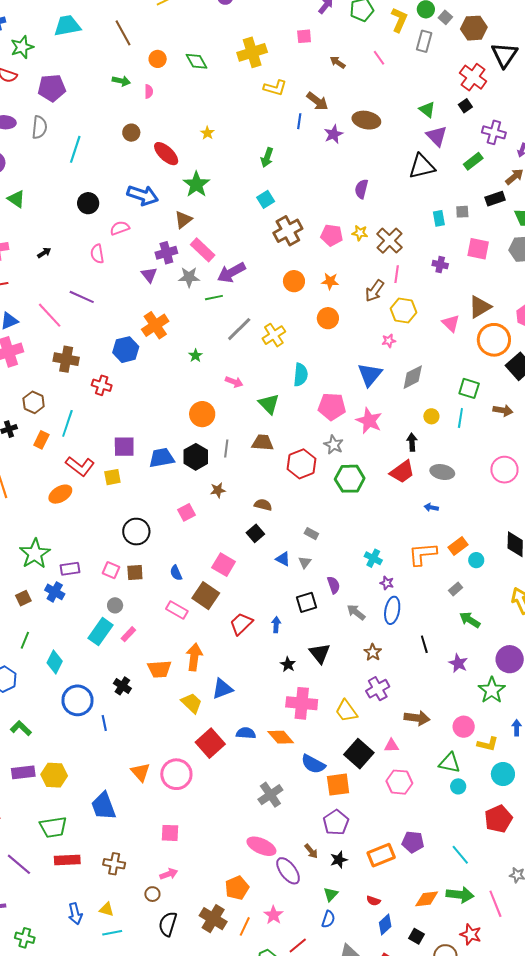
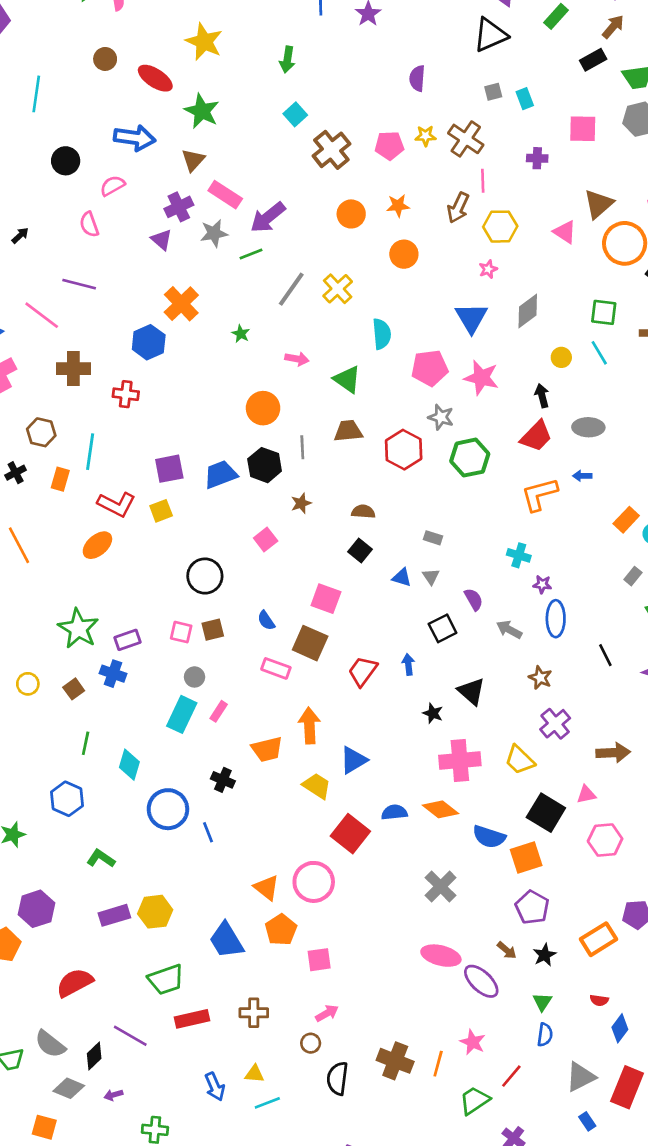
yellow star: (207, 133) -> (204, 42), size x2.0
gray square: (462, 212) -> (493, 92), moved
cyan line: (460, 418) -> (599, 353), turned -30
orange L-shape: (422, 554) -> (539, 494), moved
orange pentagon: (237, 888) -> (281, 930), moved

